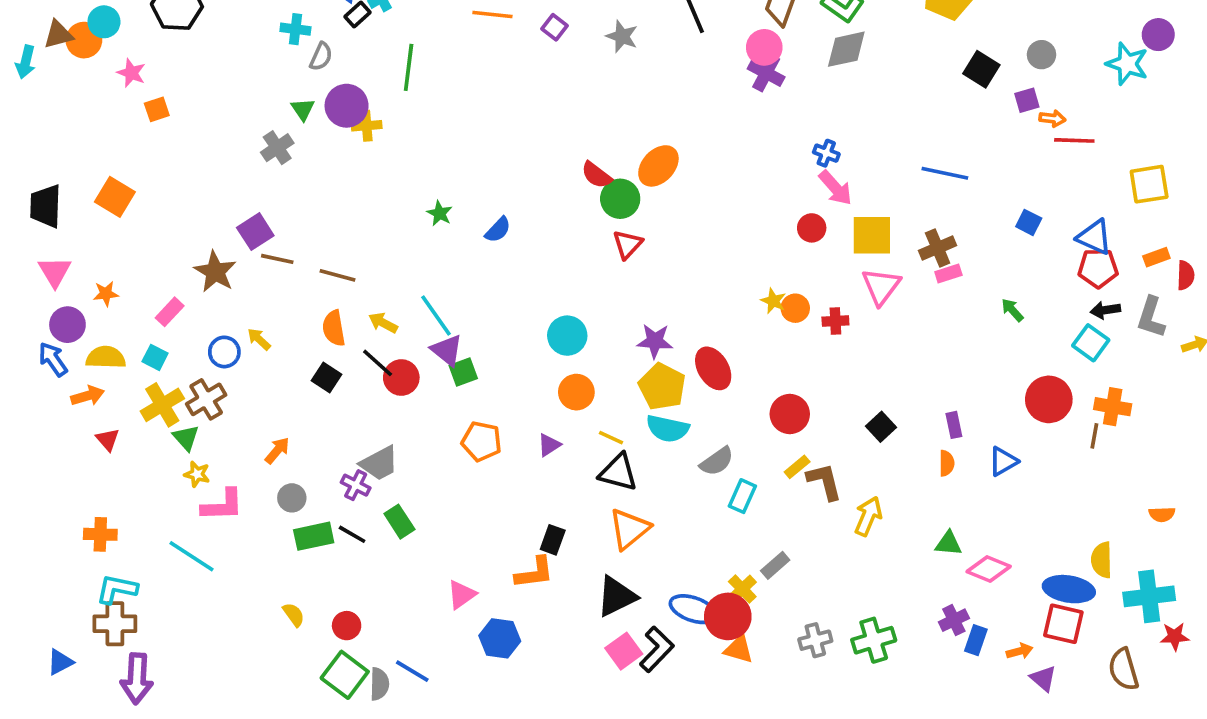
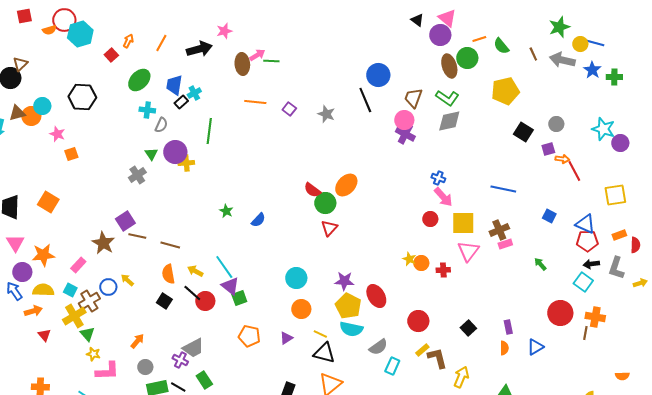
purple circle: (1158, 35) -> (620, 143), moved
red line: (1074, 140) -> (574, 171), turned 60
orange star: (106, 294) -> (43, 255), size x1.6
brown cross: (206, 399) -> (89, 301), moved

